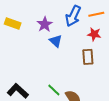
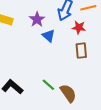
red star: (94, 34) -> (79, 27), moved

